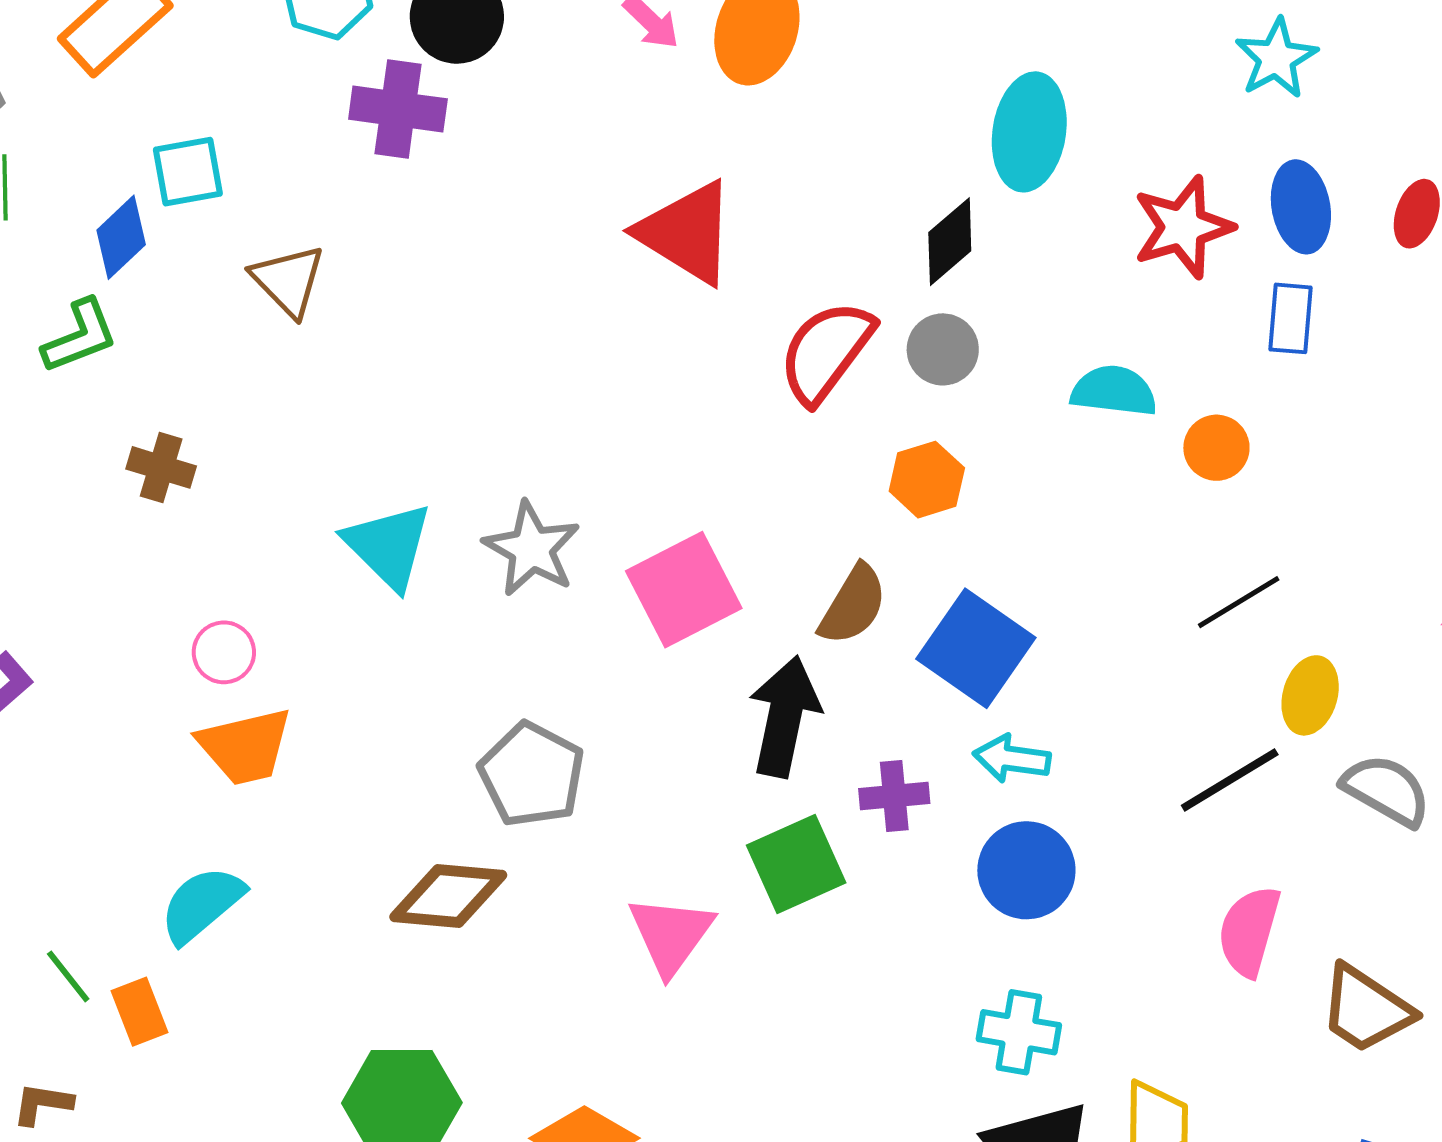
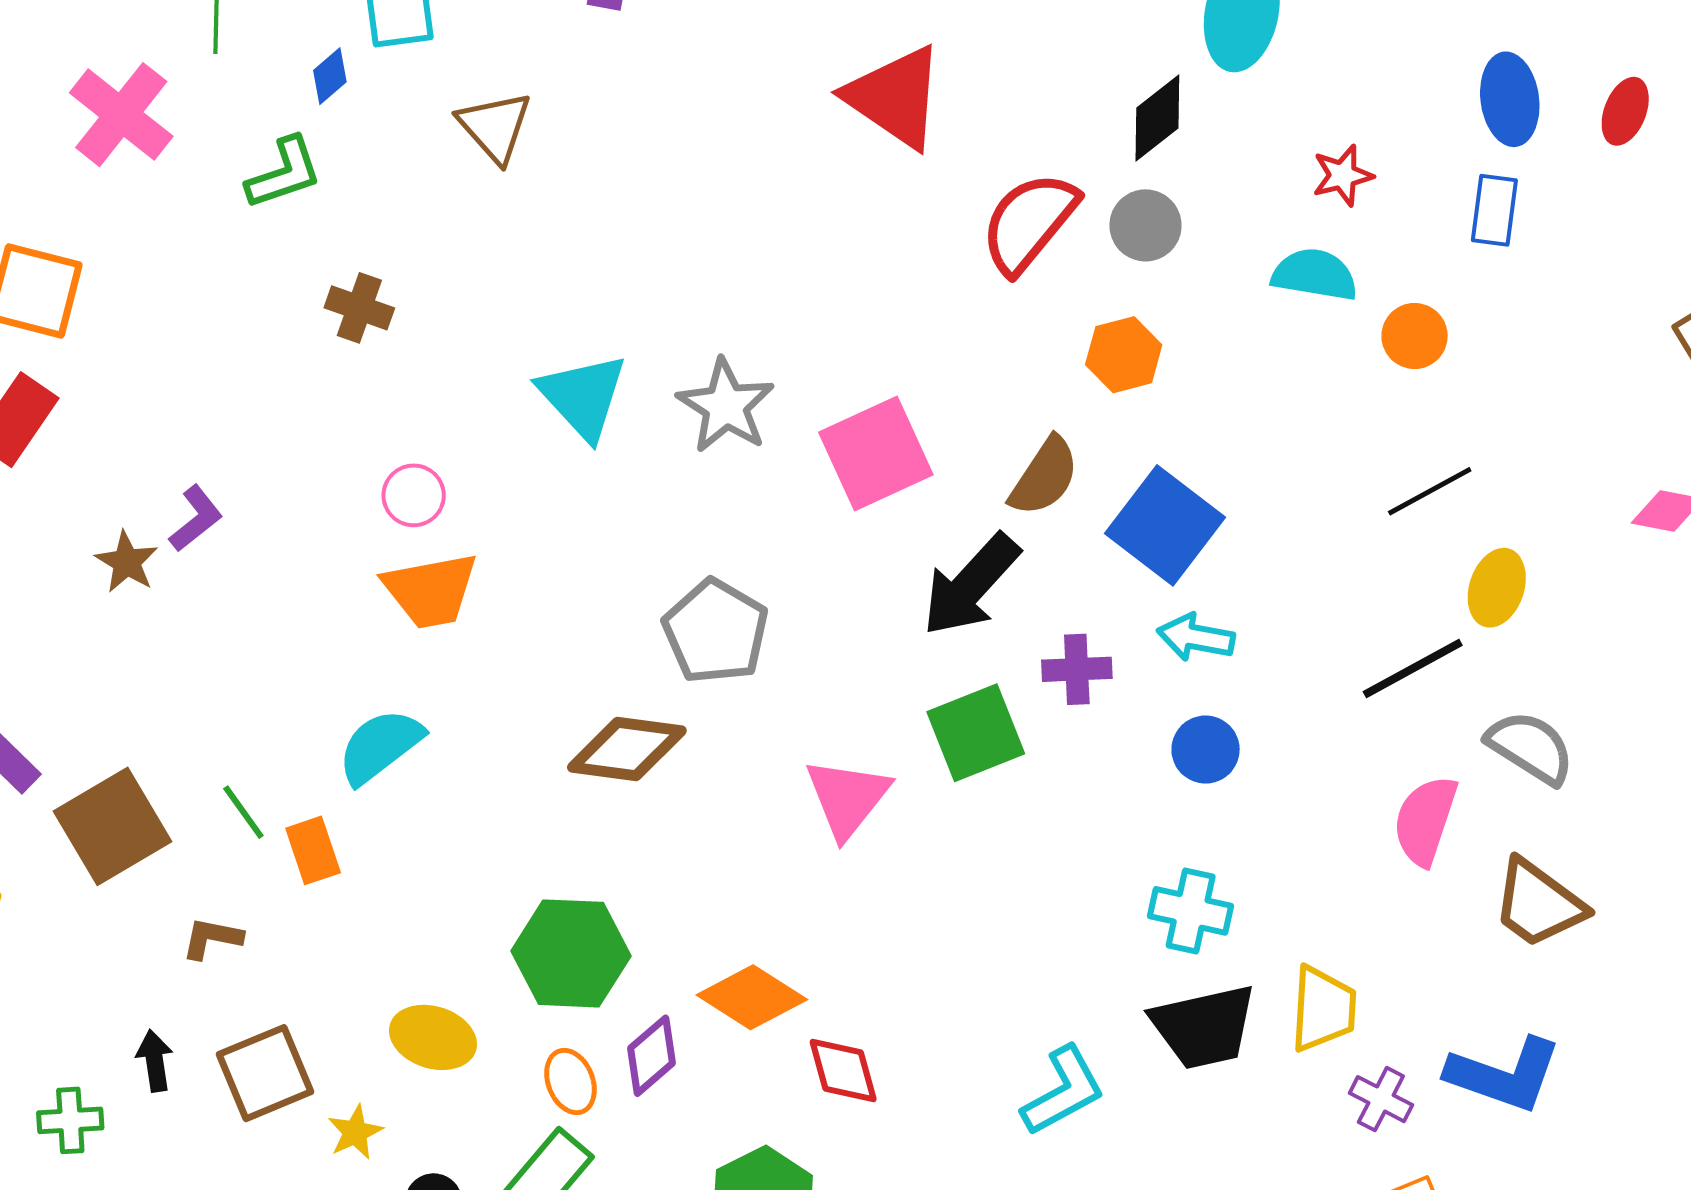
red star: (1183, 227) -> (1343, 175), moved, size x0.6
blue diamond: (121, 237) -> (330, 76), size x0.7
black arrow: (784, 716) -> (971, 585), turned -152
gray semicircle: (1386, 790) -> (1530, 747), moved
blue circle: (1026, 870) -> (1206, 750), size x0.7

